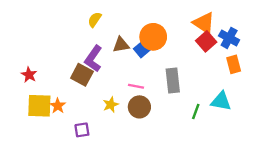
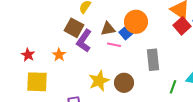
brown square: (82, 75) -> (74, 28), moved
pink line: (136, 86) -> (114, 45), moved
yellow star: (111, 105) -> (99, 81), size x1.5
orange star: (58, 106) -> (59, 55), moved

